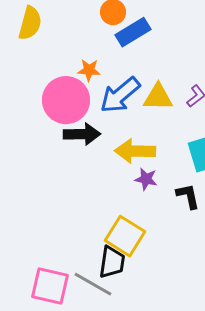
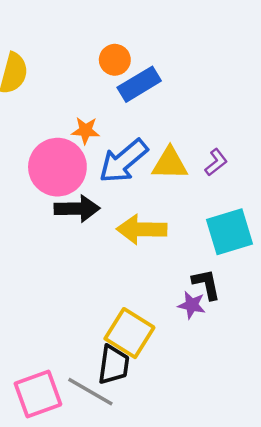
purple star: (146, 179) -> (192, 305), moved
pink square: (50, 286) -> (38, 394), turned -33

